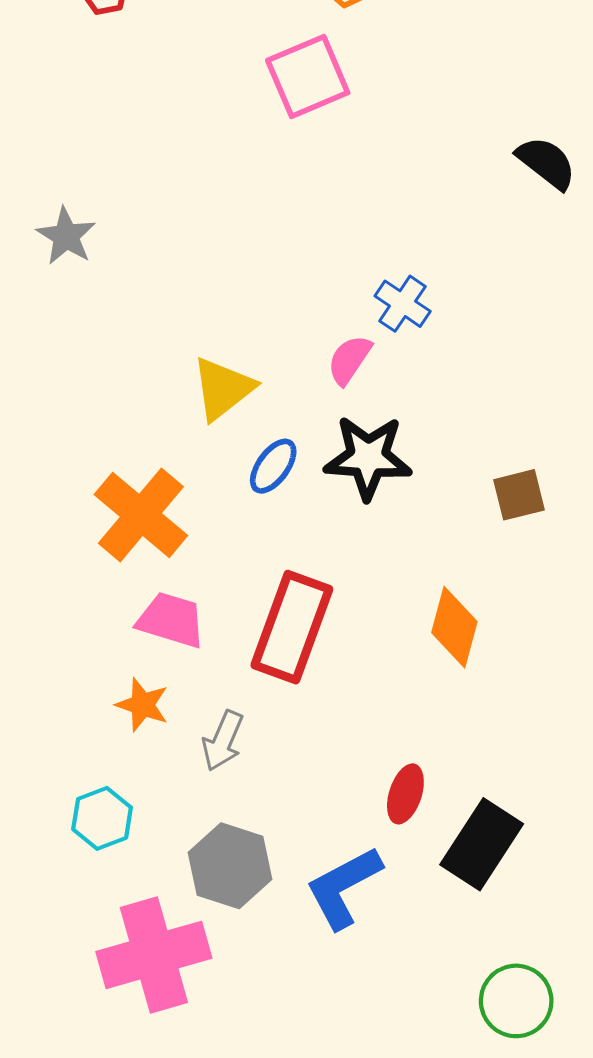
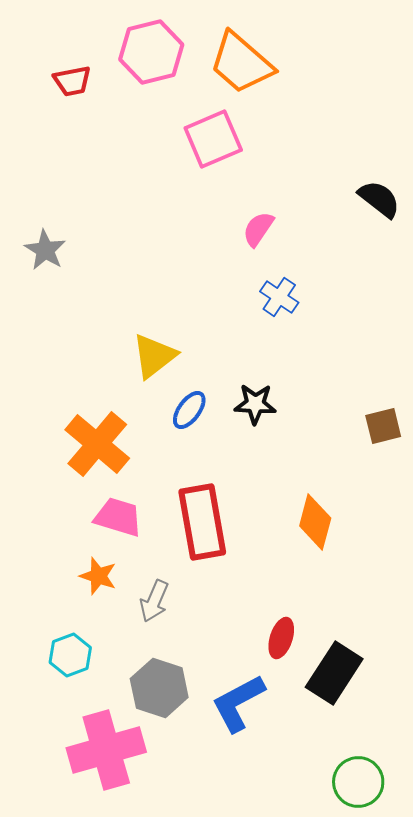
pink semicircle: (349, 360) -> (258, 229), moved
black star: (368, 457) -> (255, 404), size x0.7
brown square: (519, 495) -> (383, 426), moved
red rectangle: (292, 627) -> (202, 522), turned -30

